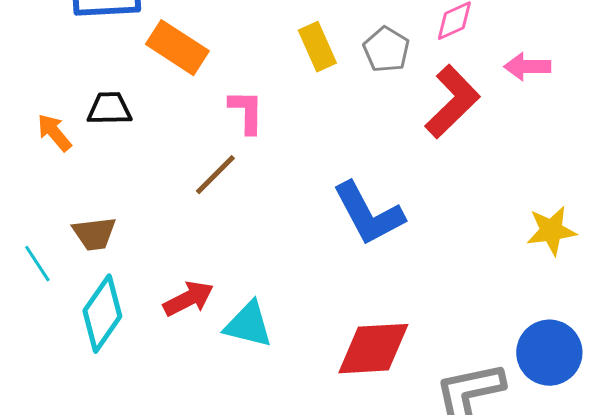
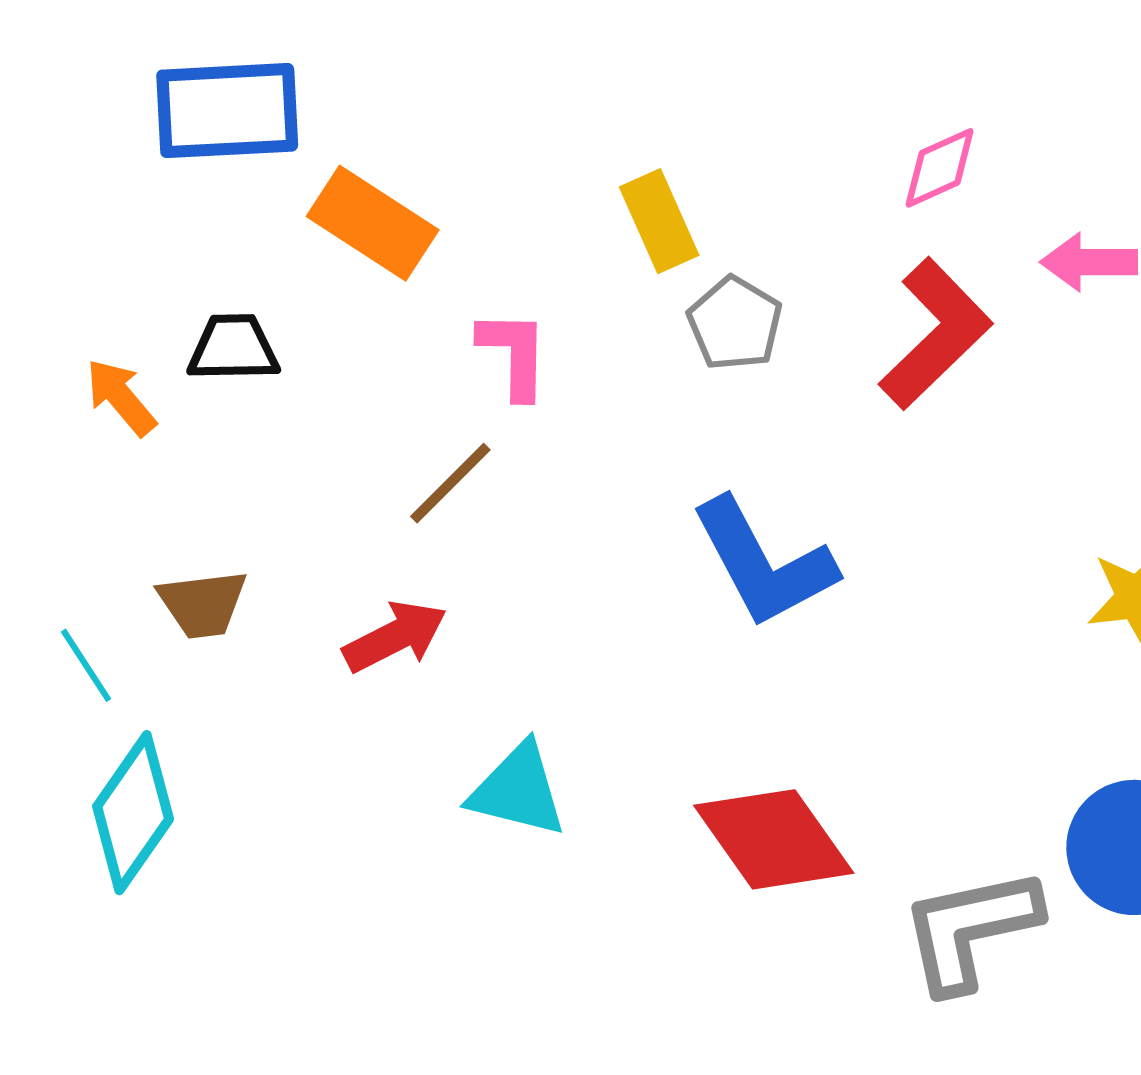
gray pentagon: (386, 50) -> (735, 323), moved
red arrow: (188, 299) -> (395, 637), moved
cyan diamond: (102, 314) -> (133, 813), moved
red diamond: (373, 349) -> (774, 839), turned 58

